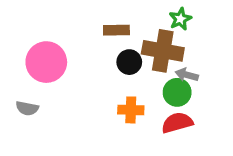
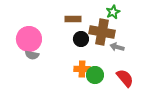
green circle: (177, 92) -> (95, 75), moved
gray semicircle: (27, 108) -> (32, 55), moved
red semicircle: (177, 123) -> (125, 78), moved, turned 66

